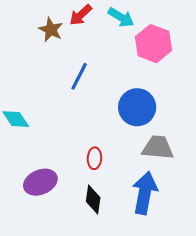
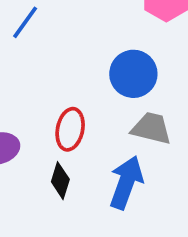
blue line: (79, 76) -> (25, 22), moved
red ellipse: (94, 158) -> (70, 129), size x1.5

